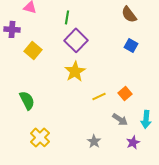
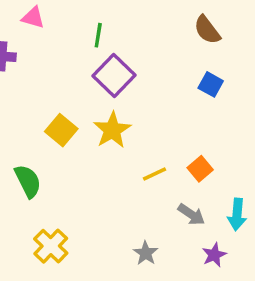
yellow square: (33, 50) -> (61, 130), moved

